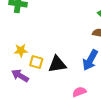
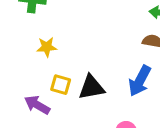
yellow star: (21, 50) -> (47, 47), moved

